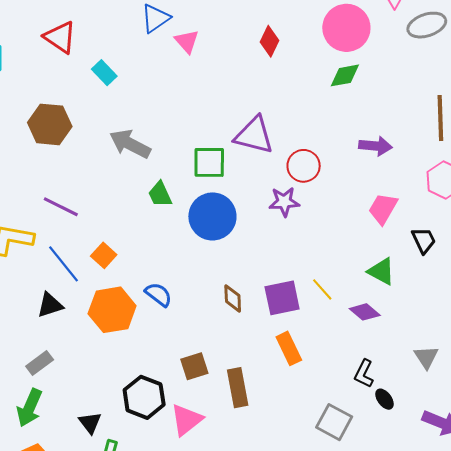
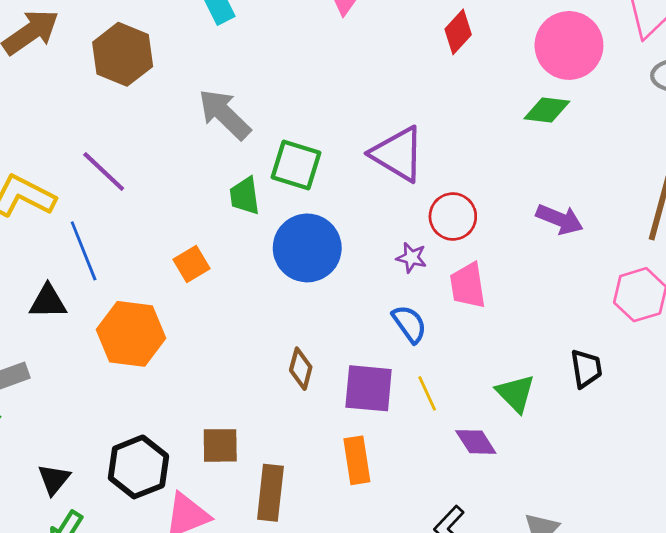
green square: (209, 162) -> (296, 165), moved
purple star: (284, 202) -> (411, 258), size x0.7
pink trapezoid: (383, 209) -> (468, 286), moved, turned -56
orange square: (104, 255) -> (192, 264), moved
blue semicircle: (158, 294) -> (409, 324), moved

